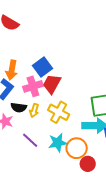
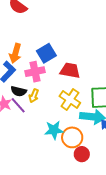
red trapezoid: (52, 84) -> (70, 70), moved, turned 65
yellow cross: (59, 112) -> (70, 100), moved
purple line: (30, 140) -> (18, 105), moved

